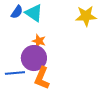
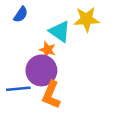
cyan triangle: (34, 13) -> (60, 31), moved
yellow star: (86, 16) -> (87, 19), moved

